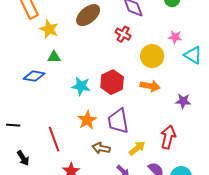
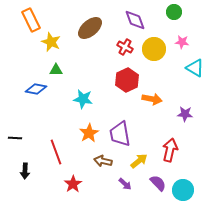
pink star: (175, 37) -> (182, 42), moved
yellow circle: (152, 56) -> (154, 49), moved
red hexagon: (112, 82) -> (127, 80), moved
black arrow: (23, 158) -> (25, 171), turned 35

